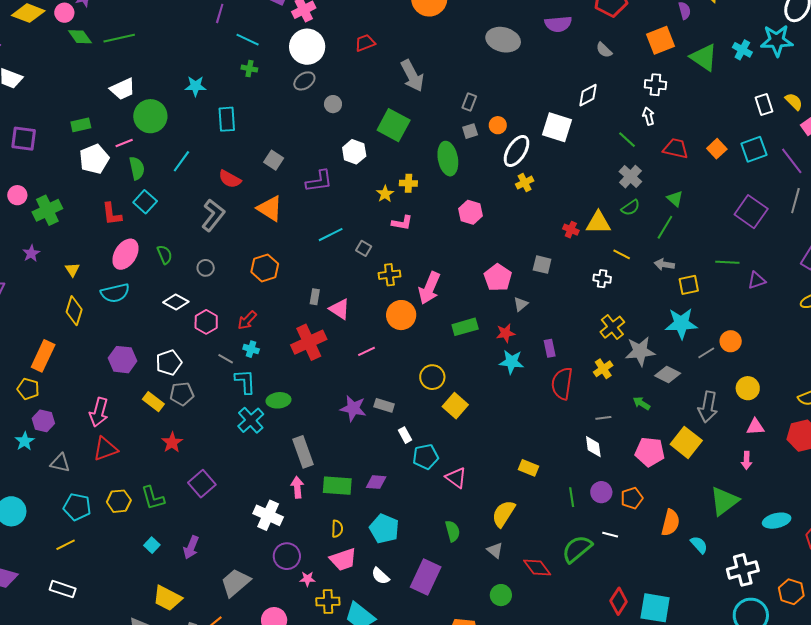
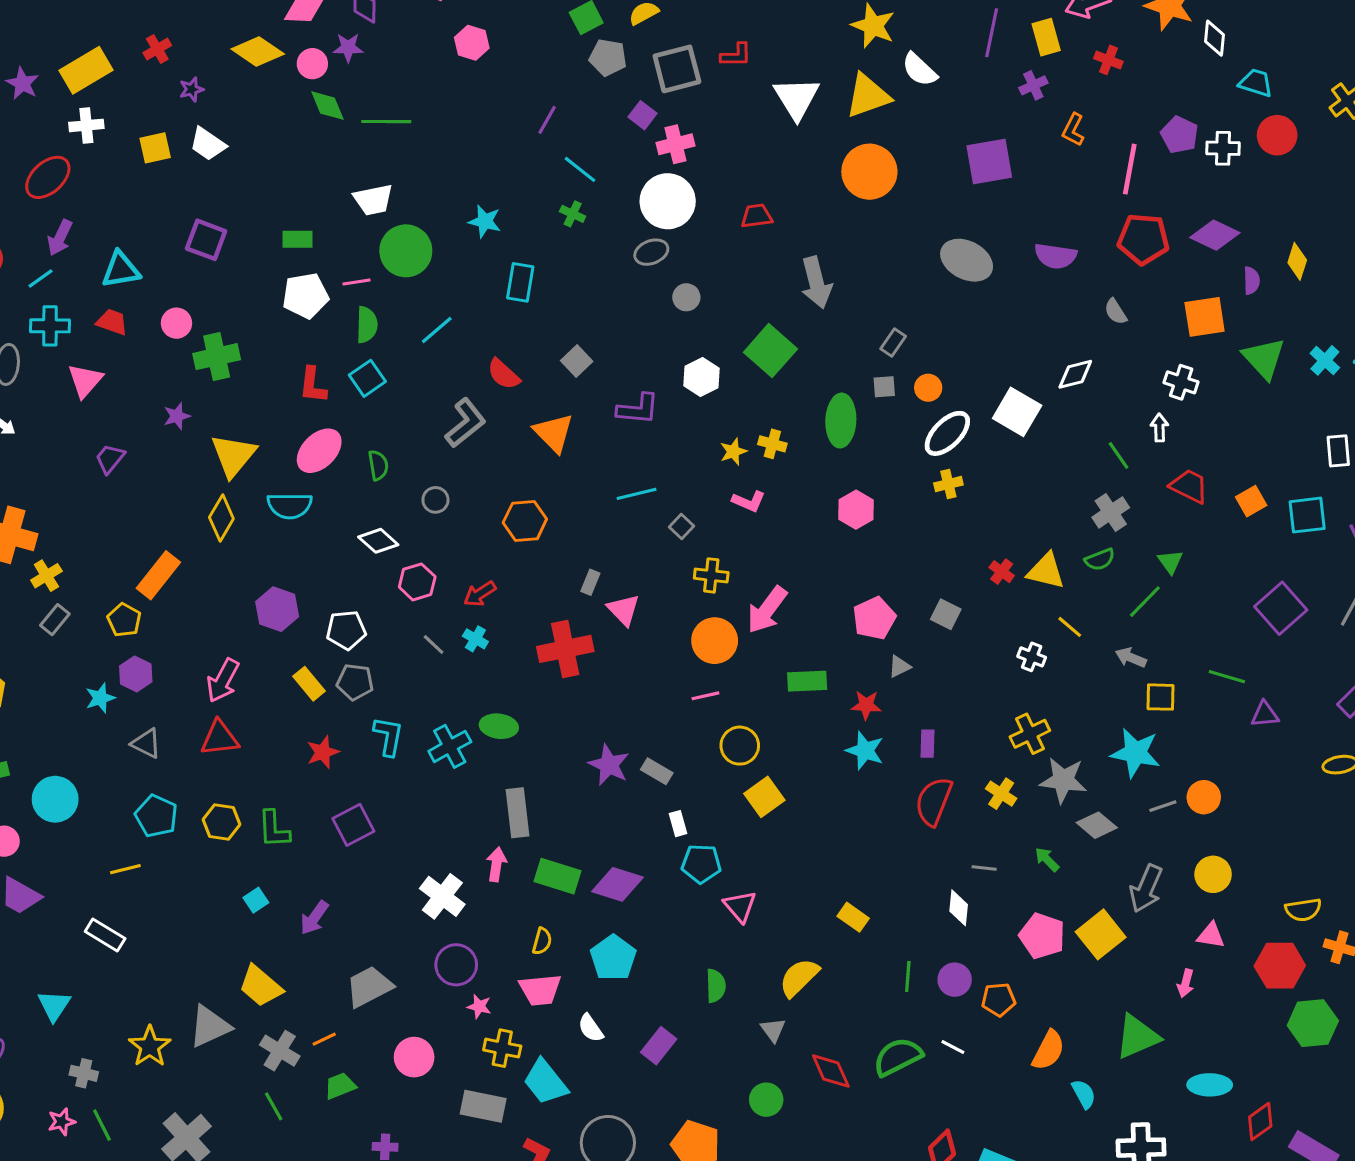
yellow triangle: (72, 270) -> (233, 455), size x2.0
pink line: (366, 351) -> (705, 696), moved
yellow cross: (603, 369) -> (1001, 794), turned -36
cyan L-shape: (245, 382) -> (388, 736), moved
purple diamond: (376, 482) -> (618, 884), size x1.5
purple rectangle: (426, 577) -> (659, 1046), size x0.7

